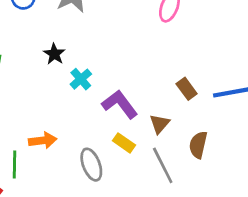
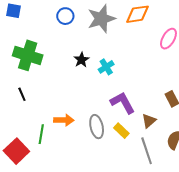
cyan cross: (81, 79) -> (106, 67), moved
gray ellipse: (91, 165) -> (97, 127), moved

